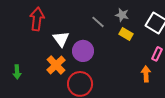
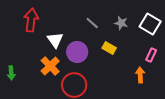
gray star: (122, 15) -> (121, 23), moved
yellow rectangle: (126, 34) -> (109, 48), moved

